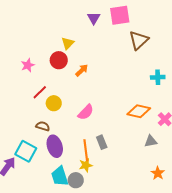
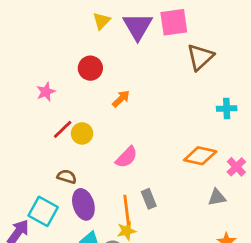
purple triangle: (94, 18) -> (138, 26), size x1.6
yellow triangle: (68, 43) -> (102, 21), moved
red circle: (59, 60) -> (90, 68), moved
yellow circle: (54, 103) -> (82, 133), moved

